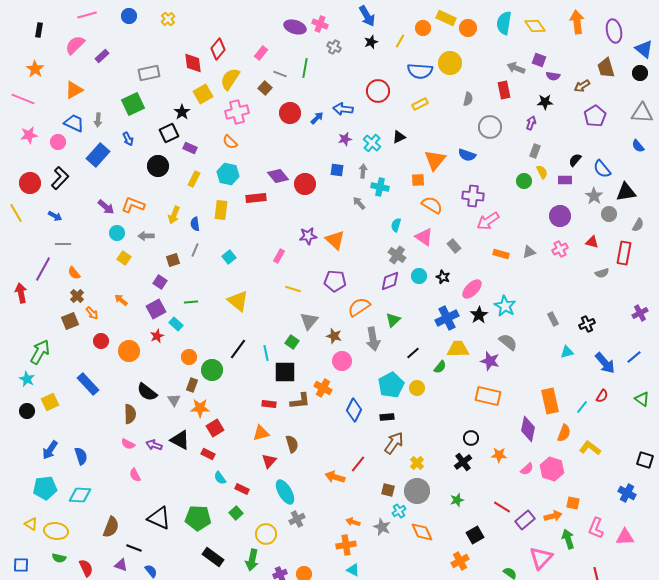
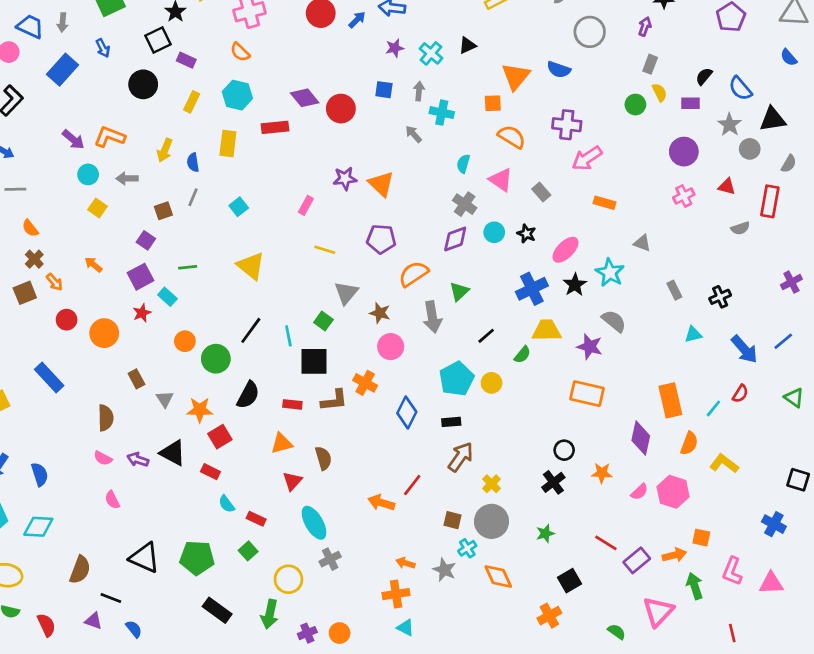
gray triangle: (529, 252) -> (642, 243), moved, turned 40
brown rectangle: (192, 385) -> (136, 379), moved, turned -48
black semicircle: (147, 392) -> (248, 395), moved, turned -100

